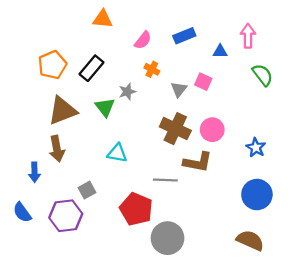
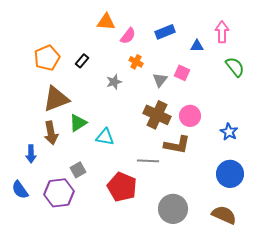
orange triangle: (103, 19) -> (106, 22), moved
black rectangle: (91, 68) -> (82, 61), size x0.6
green triangle: (105, 107) -> (78, 123), moved, turned 36
gray circle: (168, 238) -> (173, 209), moved

